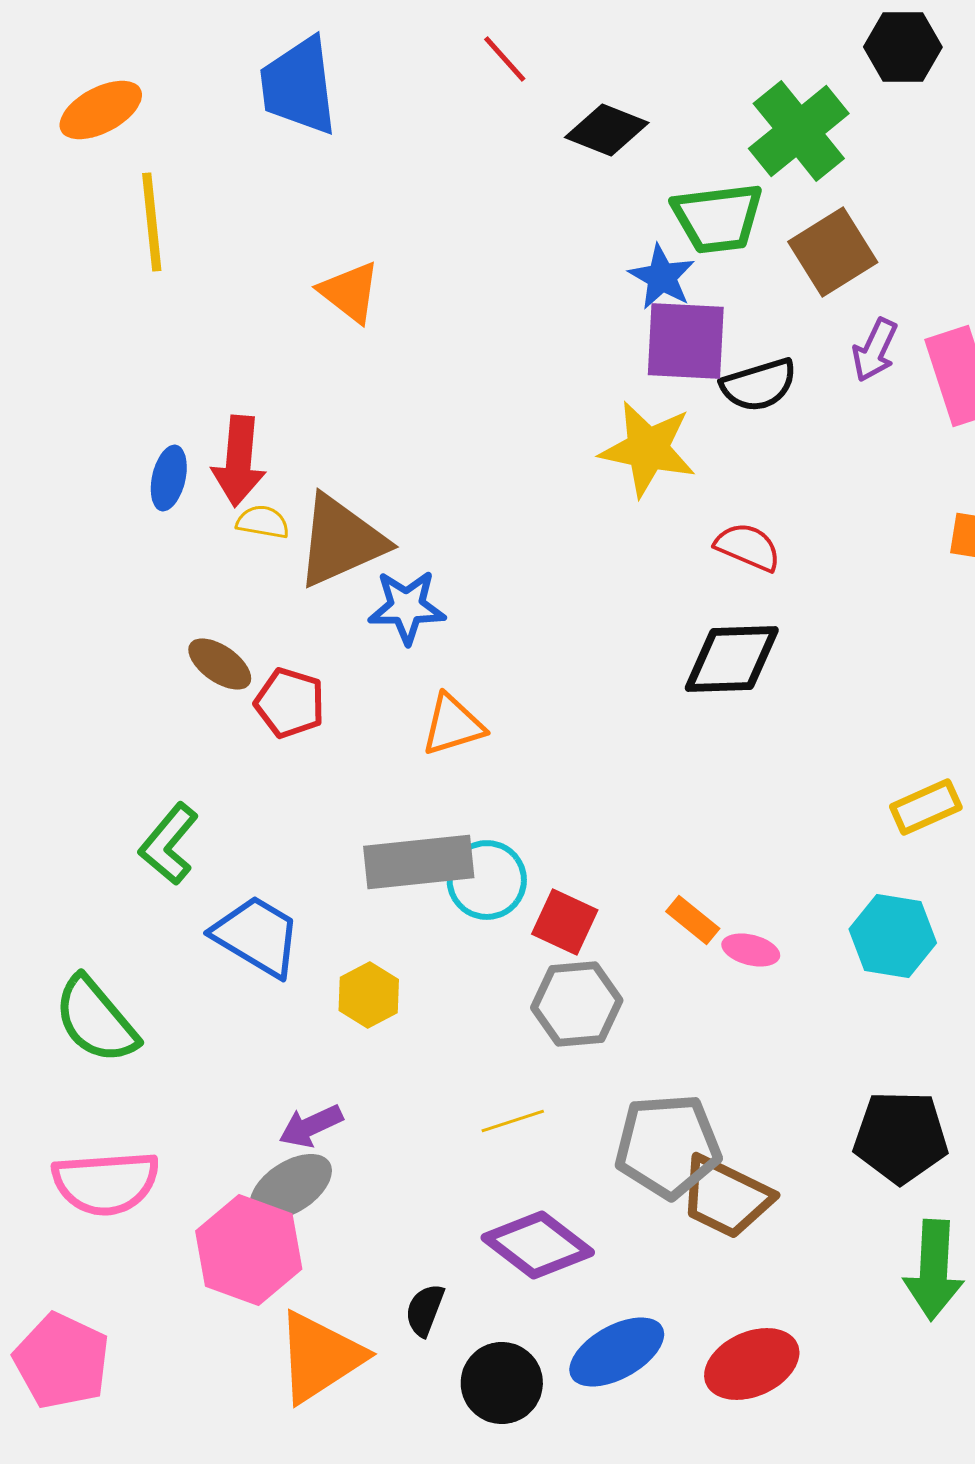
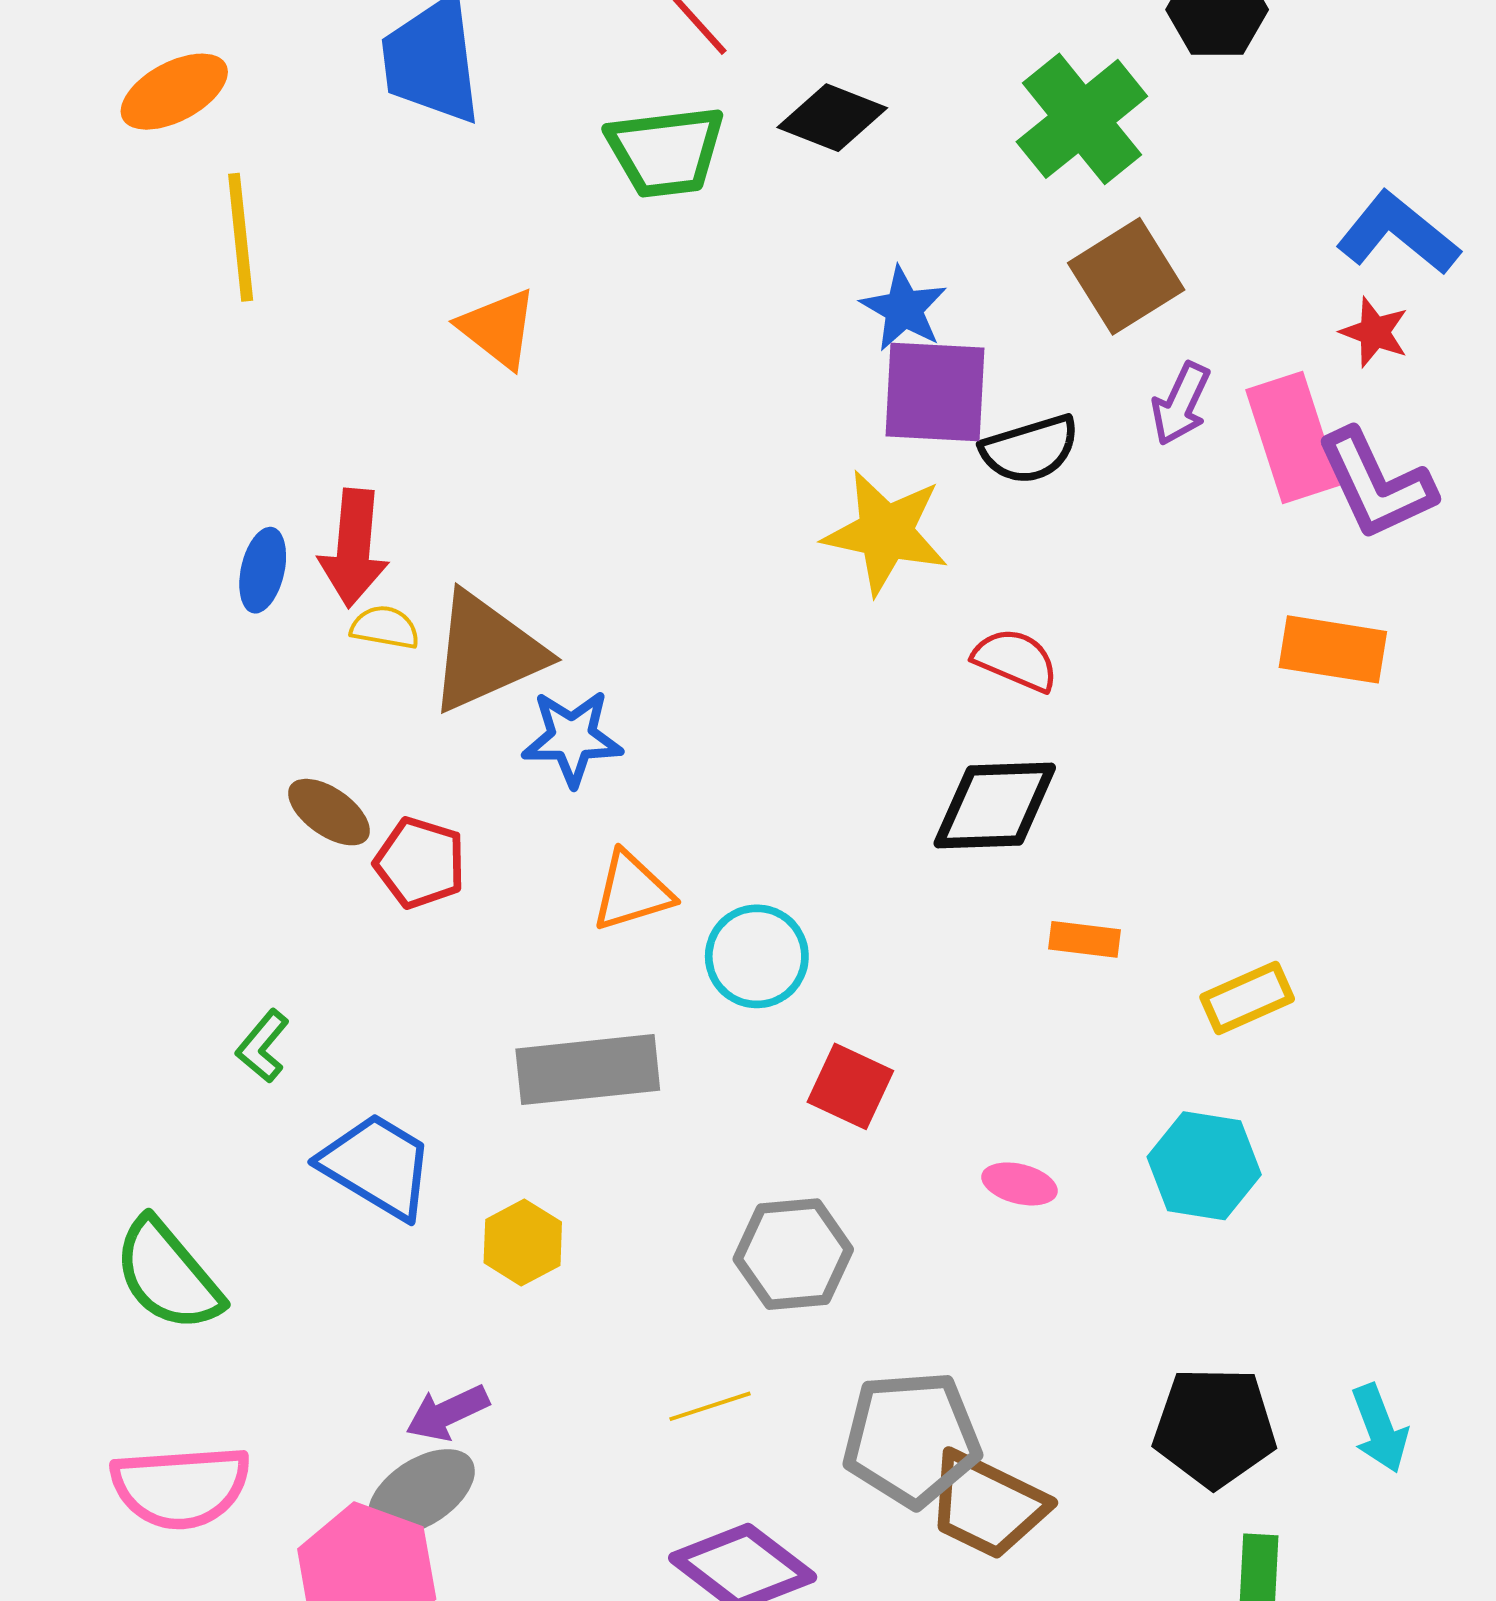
green trapezoid: (718, 218) -> (666, 151), moved
green L-shape: (169, 844) -> (263, 1046), size x0.7
cyan circle: (487, 880) -> (757, 956), moved
orange rectangle: (693, 920) -> (1085, 939), moved, turned -32
red square: (565, 922) -> (850, 1086), moved

